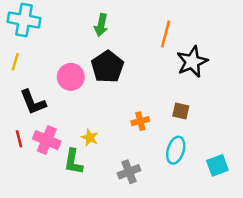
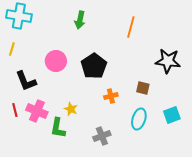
black star: (192, 62) -> (168, 61), moved, turned 30
black pentagon: (107, 67) -> (94, 66), moved
cyan square: (217, 165) -> (172, 115), moved

